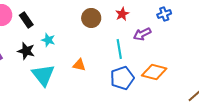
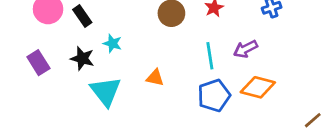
purple arrow: (142, 34) -> (246, 49), moved

